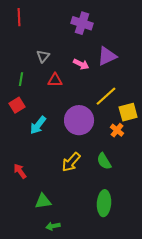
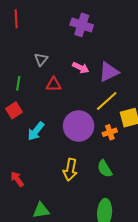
purple triangle: (107, 56) -> (109, 72), moved
orange cross: (117, 130) -> (110, 132), moved, turned 32
yellow arrow: (71, 162) -> (70, 170), turned -30

